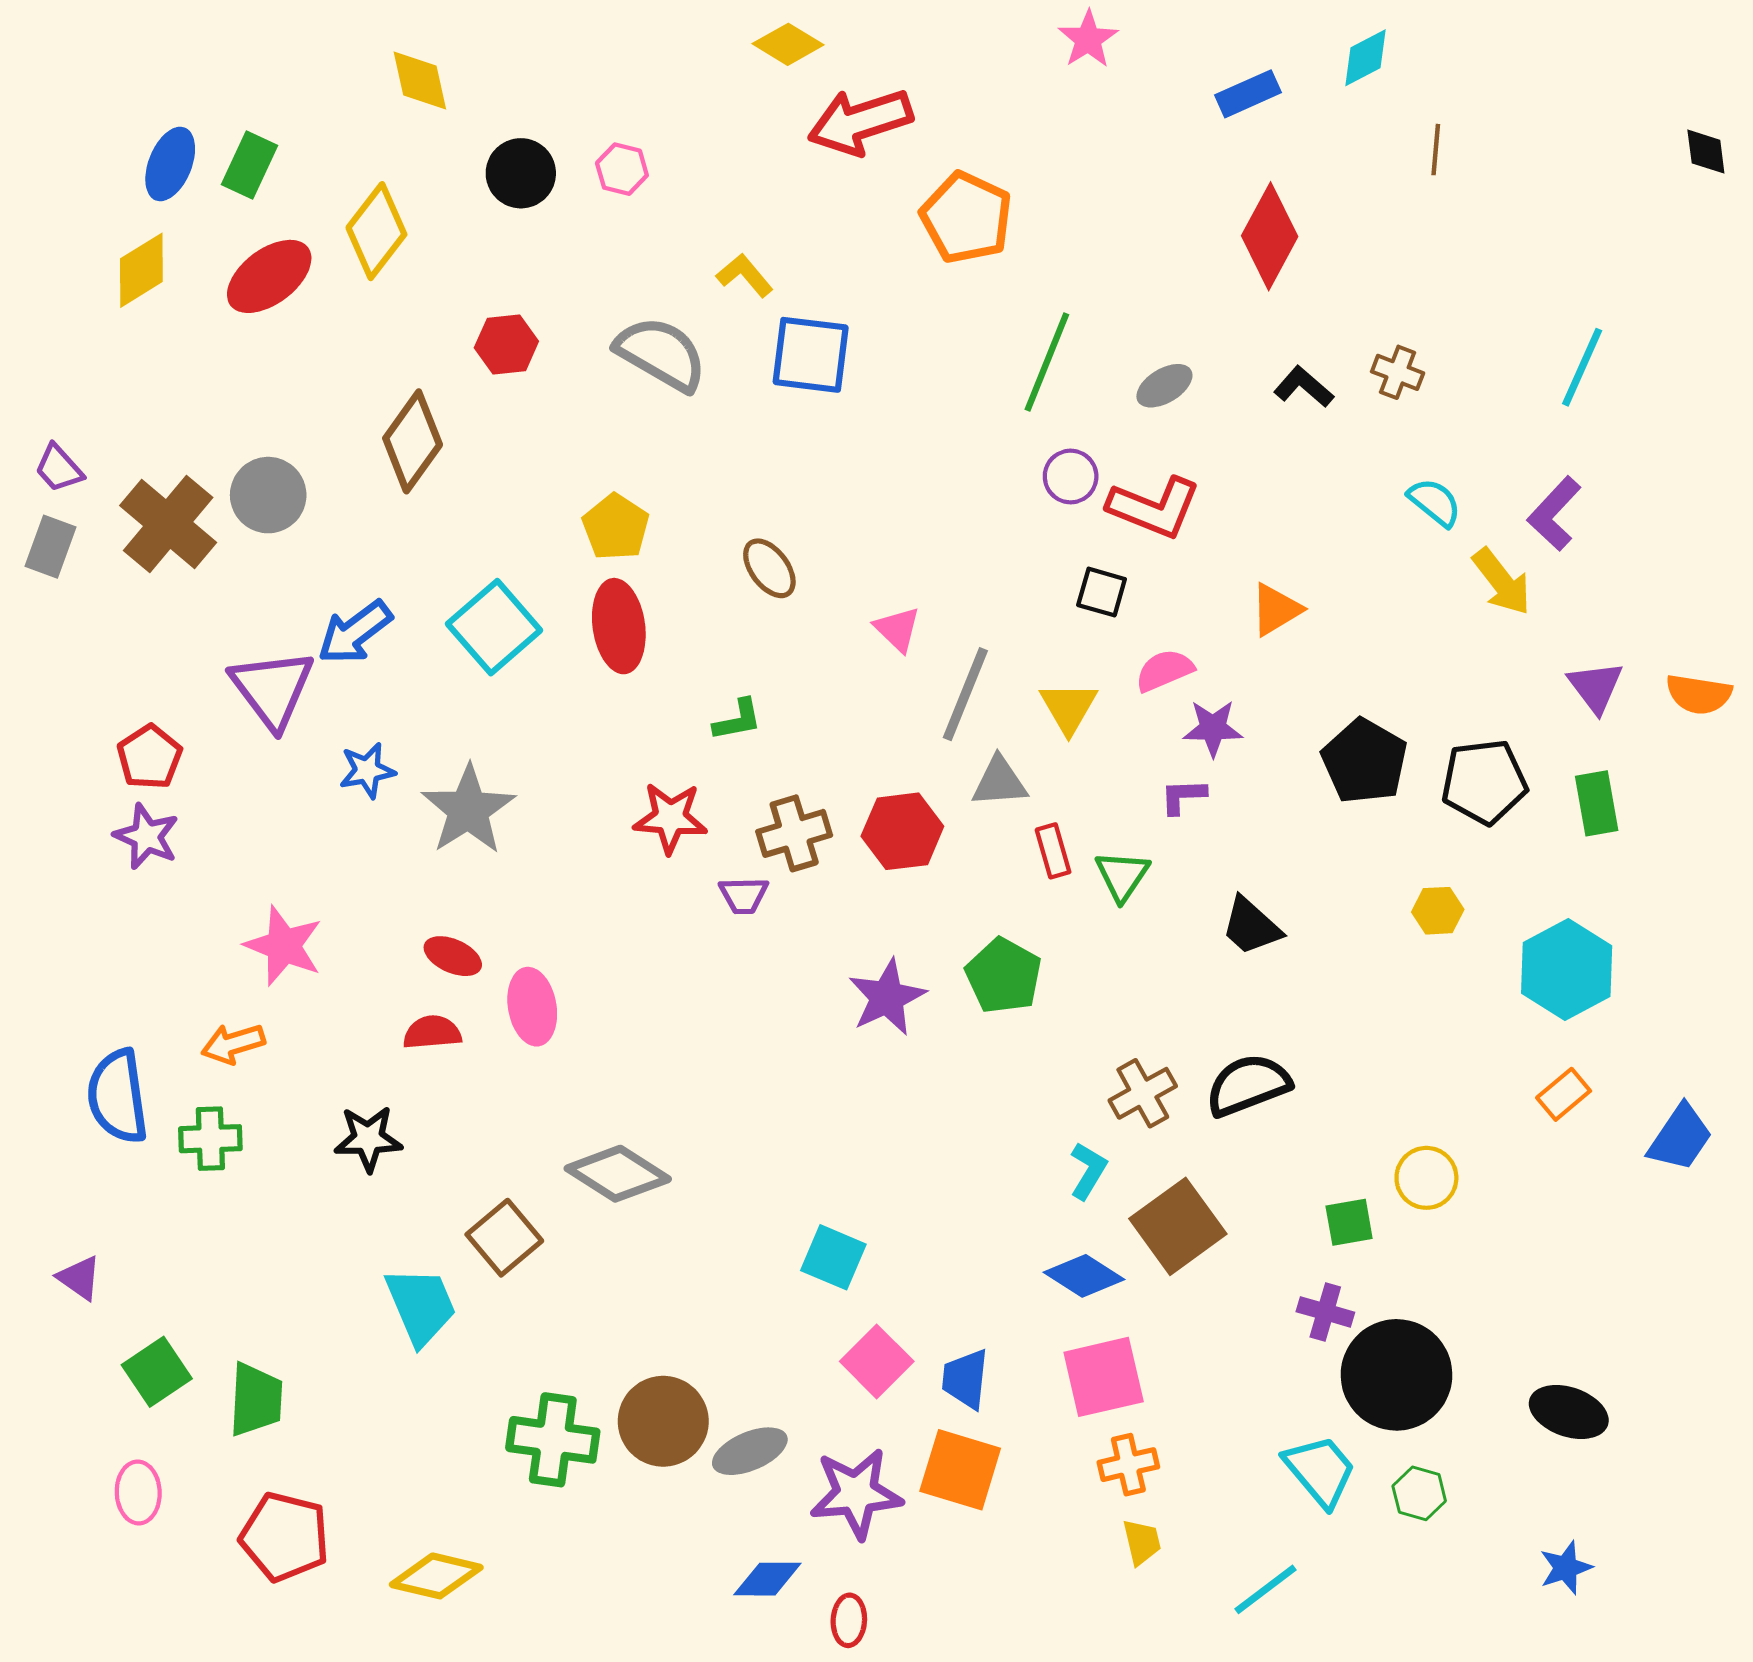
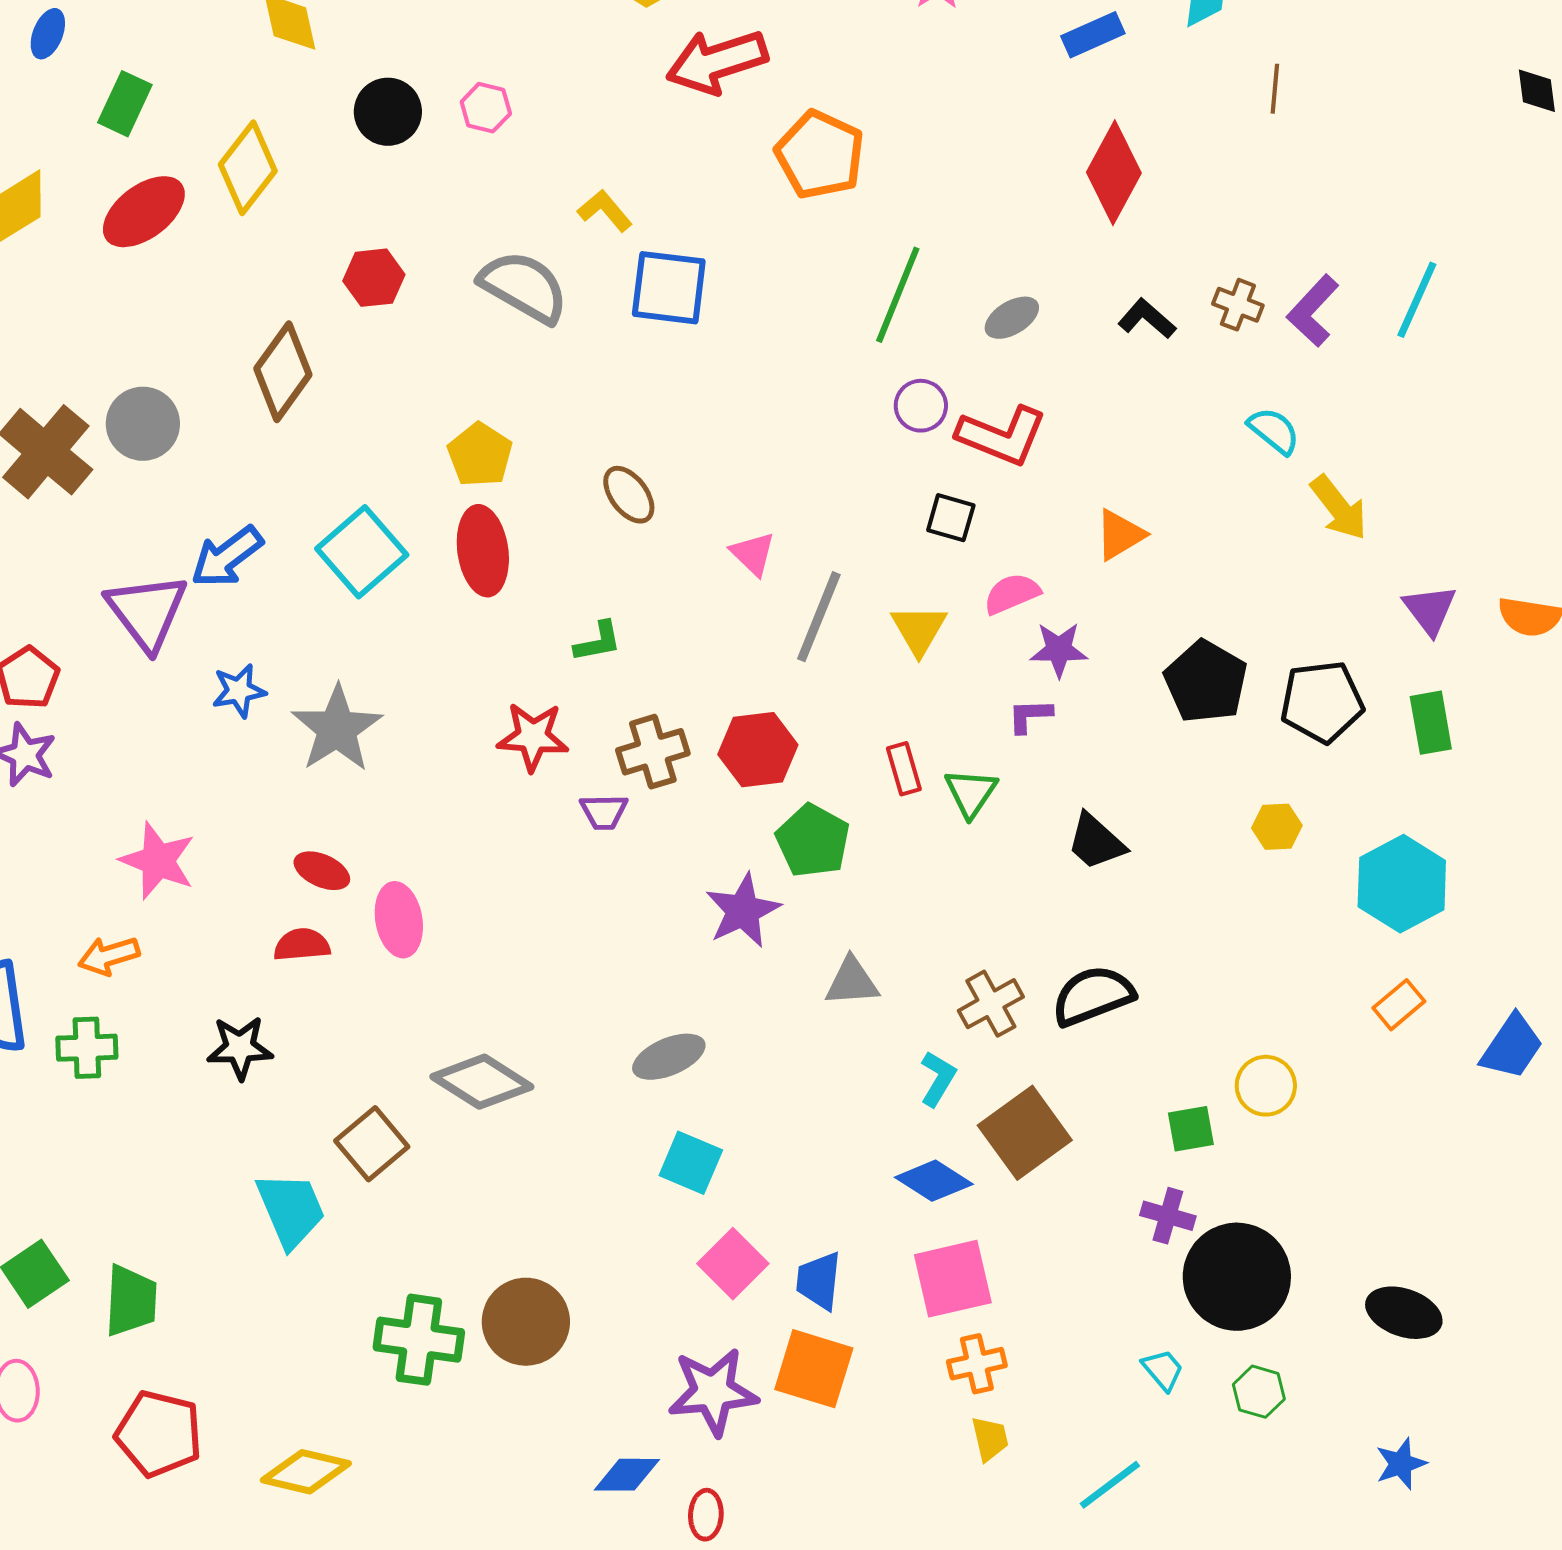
blue ellipse: (170, 164) -> (48, 34), moved, size x0.7
purple L-shape: (1554, 514) -> (1313, 311), moved
gray triangle: (999, 782) -> (852, 982), moved
green pentagon: (1004, 976) -> (813, 841), moved
gray ellipse: (750, 1451) -> (669, 1057), moved
cyan trapezoid: (1320, 1471) -> (1163, 1370), size x0.6

